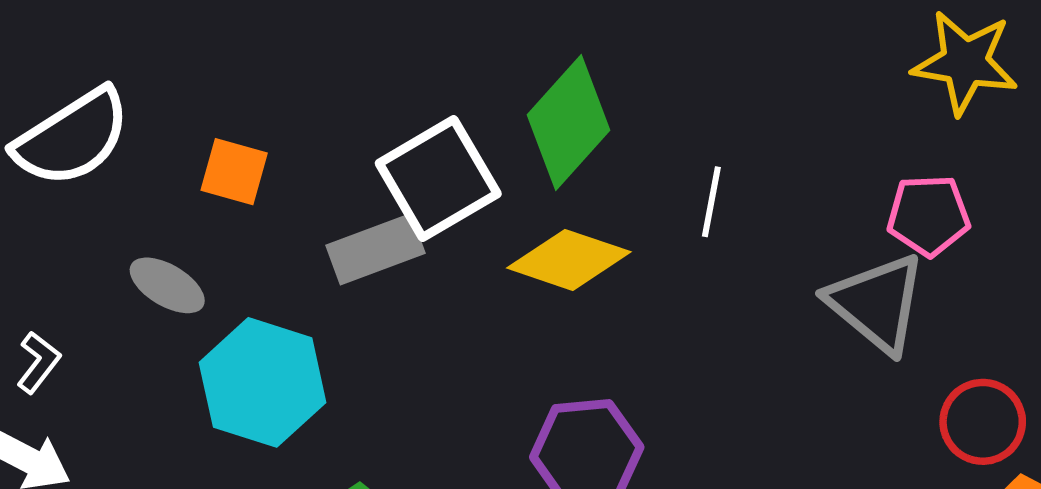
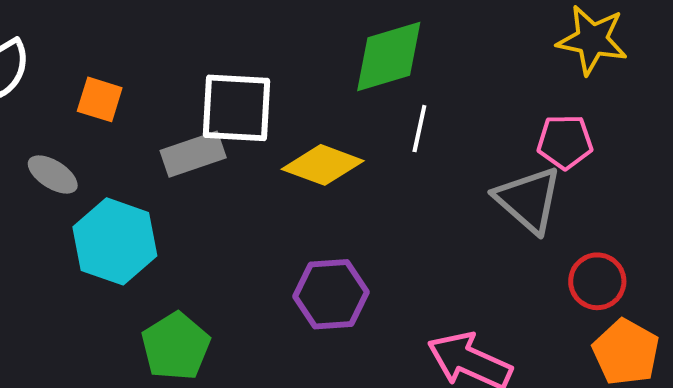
green diamond: (569, 123) -> (389, 56), moved, turned 30
white square: (438, 179) -> (237, 108), turned 32

